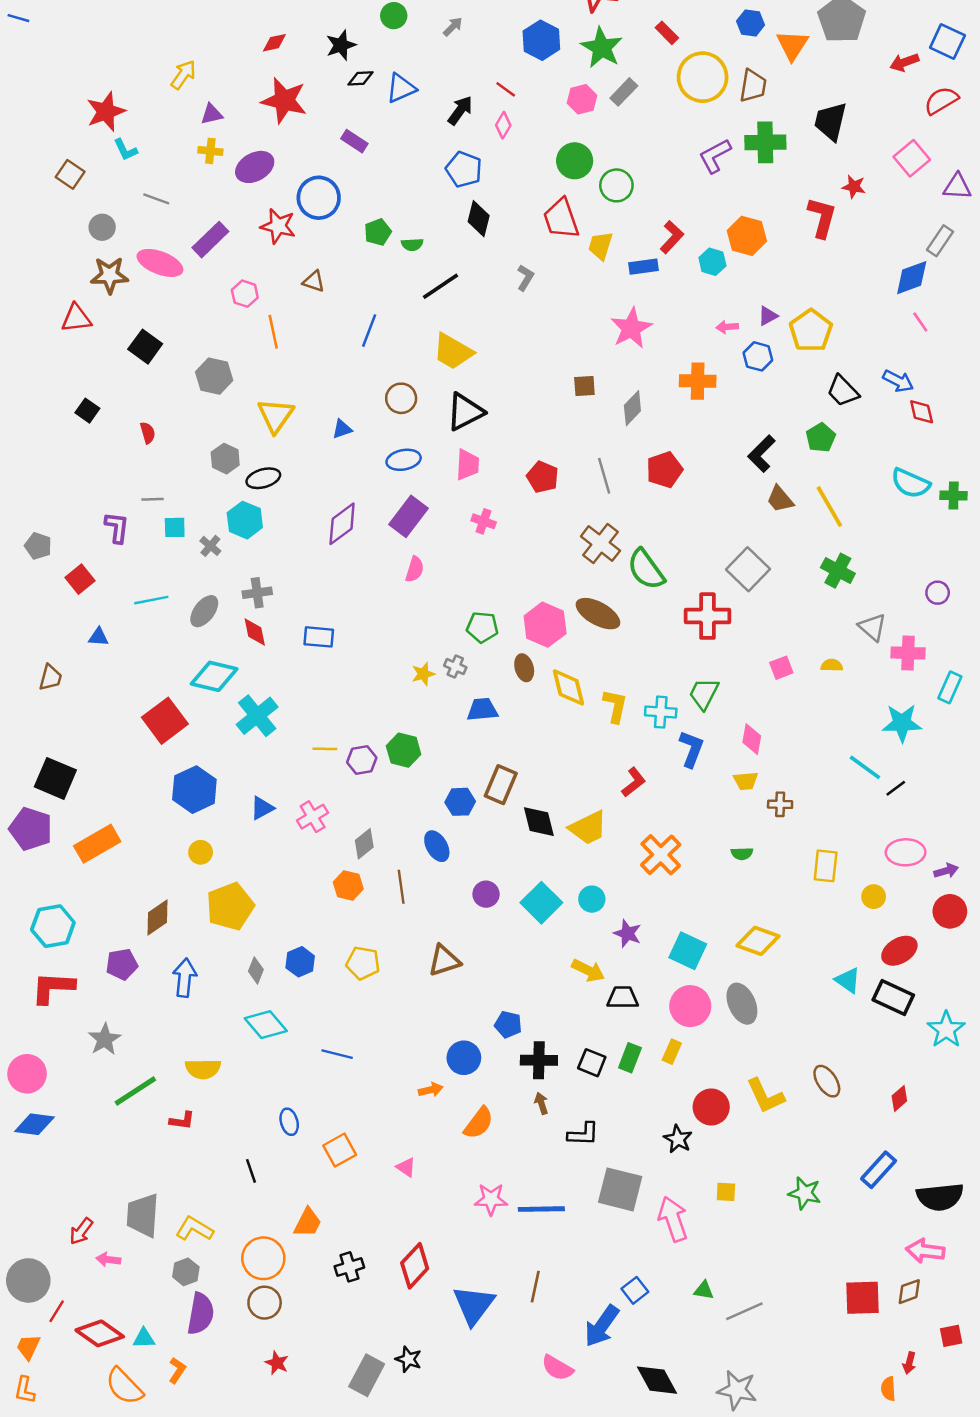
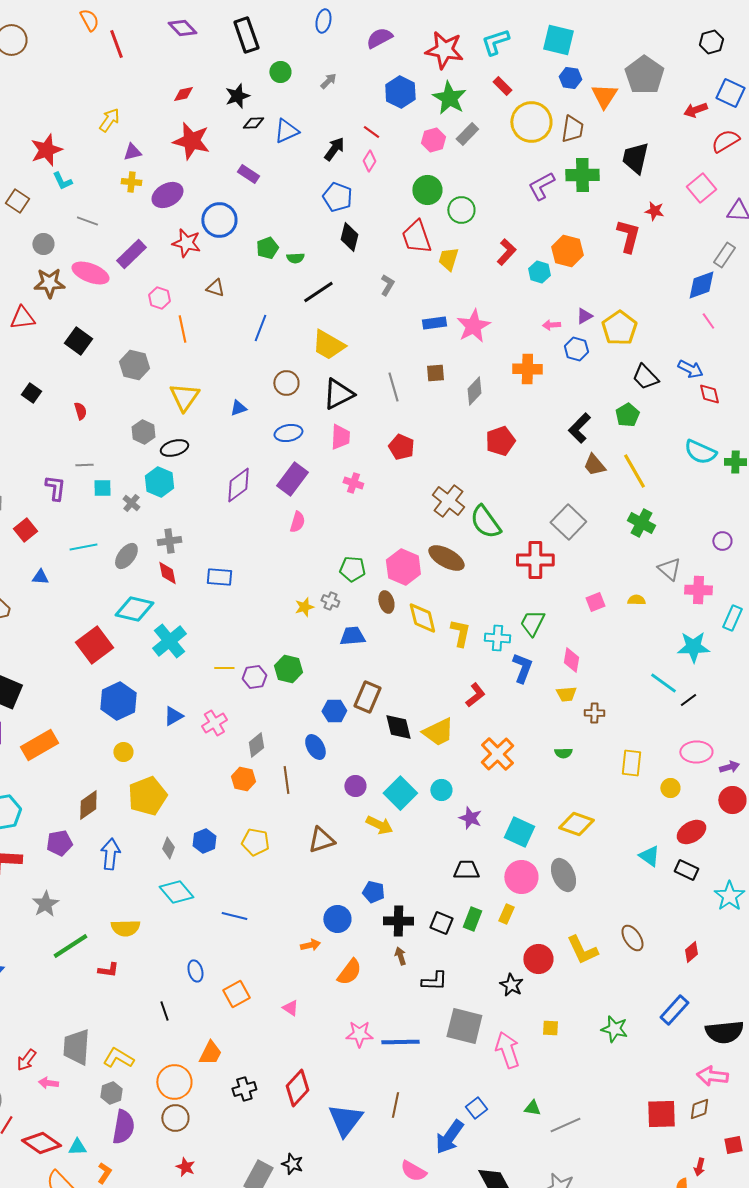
blue rectangle: (644, 267) -> (434, 323), moved
gray line: (604, 476) -> (393, 387), moved
yellow arrow: (588, 970) -> (379, 825), moved
black rectangle: (893, 997) -> (686, 870), size x0.7

